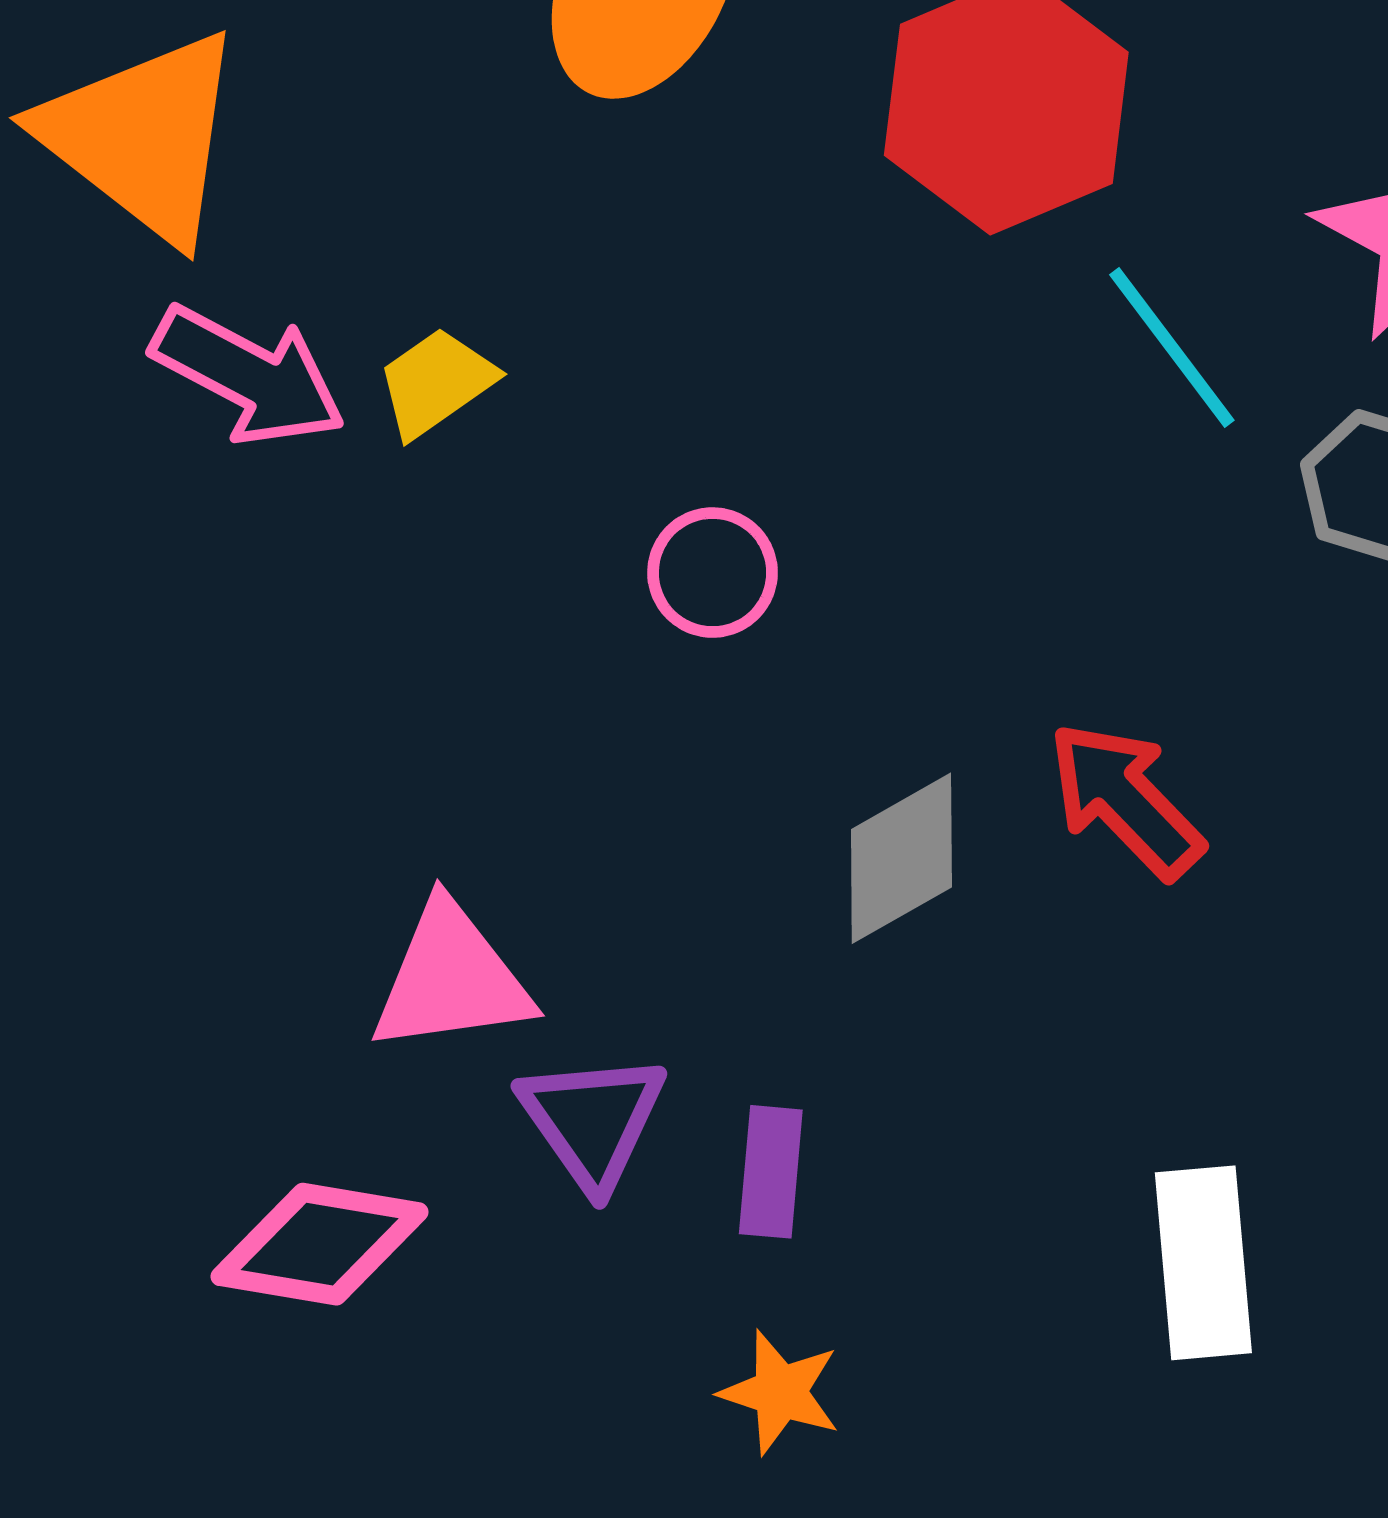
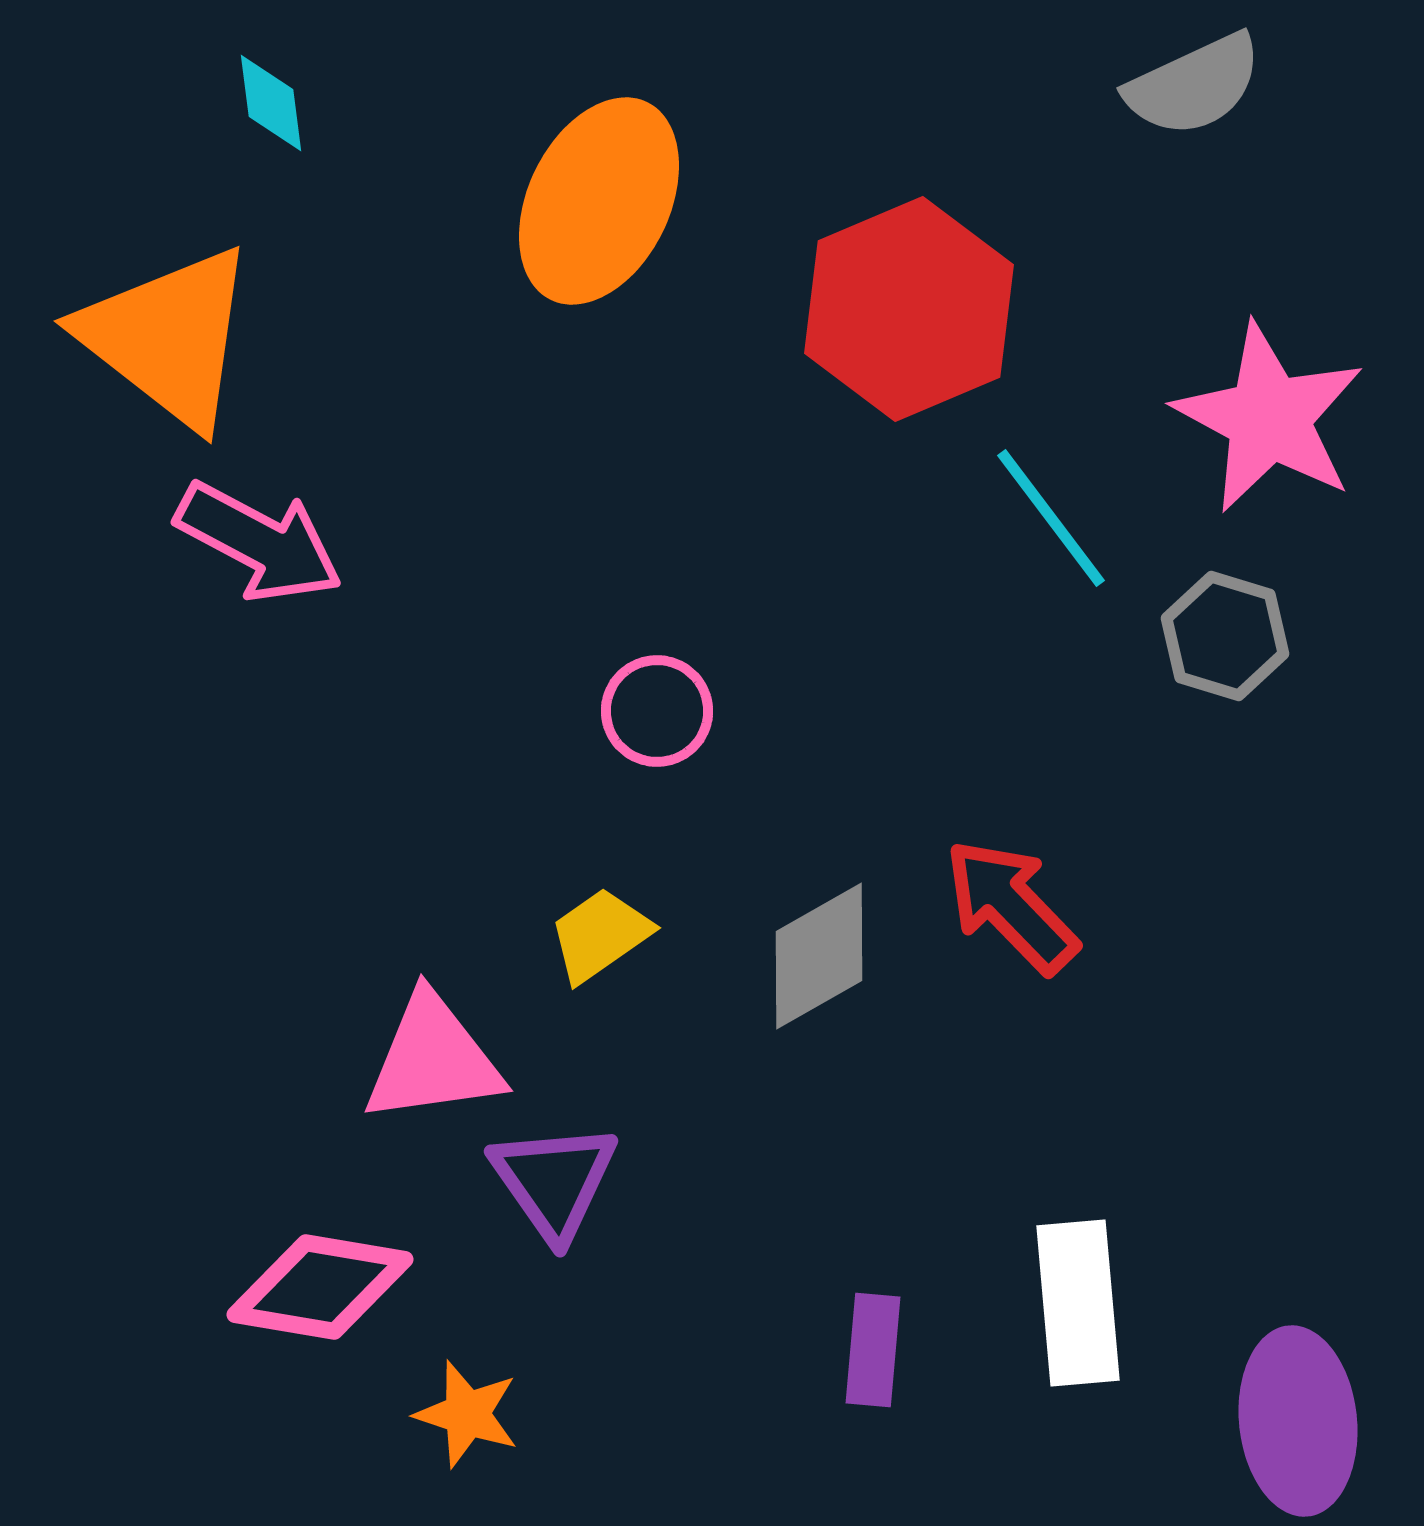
yellow trapezoid: (436, 382) -> (600, 935), moved
purple rectangle: (771, 1172) -> (873, 1350), moved
orange star: (780, 1392) -> (467, 1414), moved

